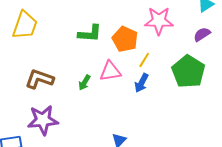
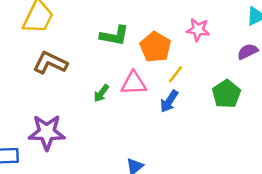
pink star: (159, 21) -> (198, 30), size x0.7
green pentagon: (188, 71) -> (226, 94), size x0.7
brown L-shape: (39, 79) -> (50, 63), moved

